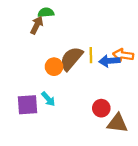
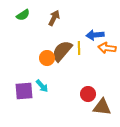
green semicircle: (46, 12) -> (23, 15), moved, turned 152
brown arrow: (37, 25) -> (54, 18), moved
blue arrow: (109, 61) -> (95, 35), moved

